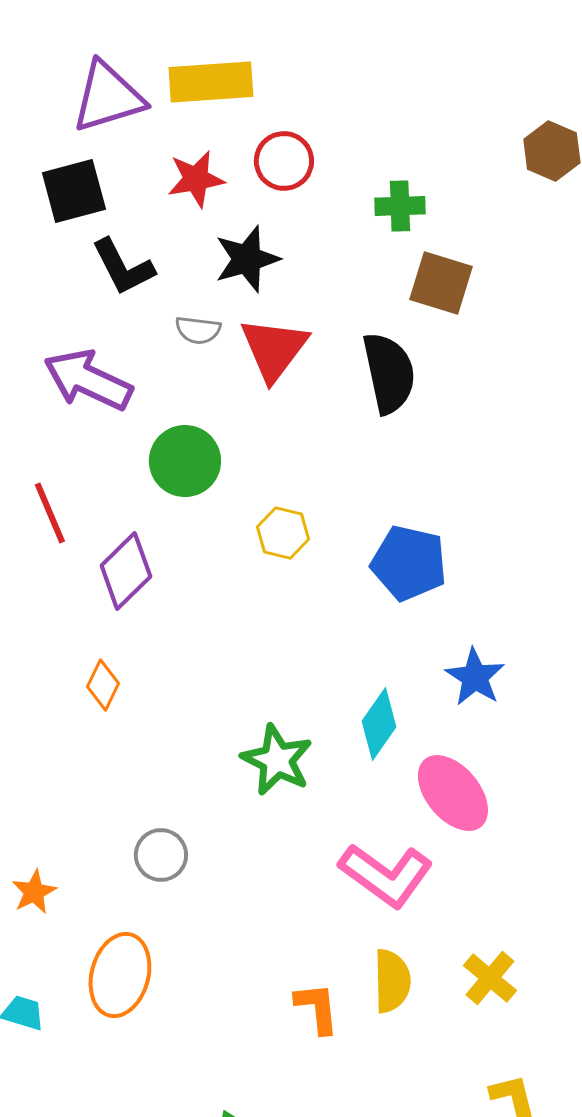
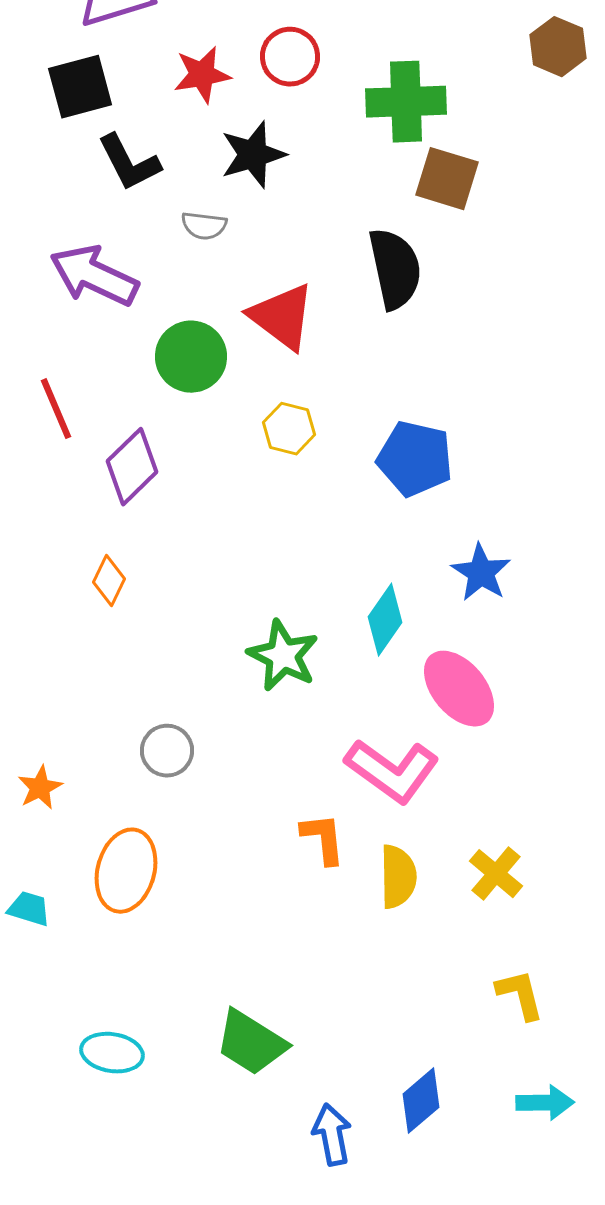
green cross: (400, 206) -> (406, 102), size x1.6
red triangle: (274, 349) -> (282, 317), moved, turned -30
orange L-shape: (317, 1008) -> (323, 839), moved

